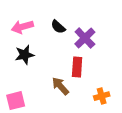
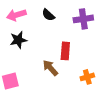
purple cross: (85, 38) -> (83, 19), moved, turned 36

